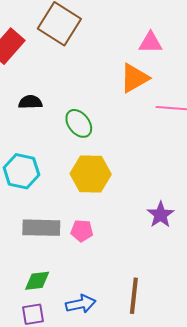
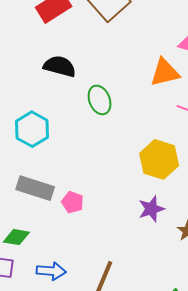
black semicircle: (30, 102) -> (60, 66), size x1.4
yellow hexagon: (91, 174) -> (159, 159), moved

